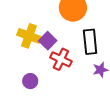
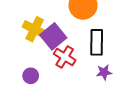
purple square: (48, 41) -> (53, 36), size x1.4

